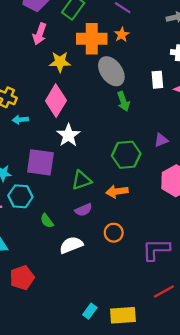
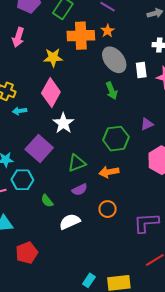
pink arrow: (40, 34) -> (18, 37), moved
gray ellipse: (111, 71) -> (114, 60), moved
purple square: (40, 162) -> (39, 149), turned 36

